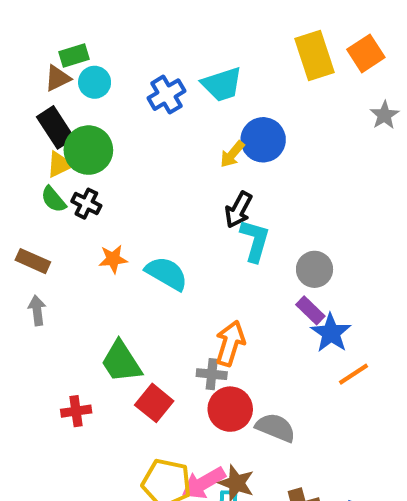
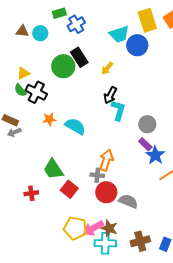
green rectangle: (74, 56) -> (59, 13), moved
brown triangle: (58, 78) -> (22, 31), turned 32
cyan trapezoid: (222, 84) -> (119, 34), moved
blue cross: (166, 95) -> (76, 24), moved
black rectangle: (55, 127) -> (79, 57), moved
blue circle: (263, 140) -> (137, 45), moved
green circle: (88, 150) -> (63, 66), moved
black cross: (86, 204) -> (36, 92), size x1.5
gray arrow: (37, 310) -> (14, 132), moved, turned -104

